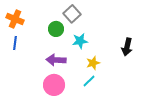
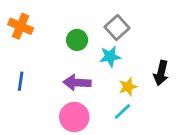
gray square: (72, 14) -> (117, 28), moved
blue line: (15, 43) -> (21, 81), moved
black arrow: (127, 47) -> (161, 73), moved

